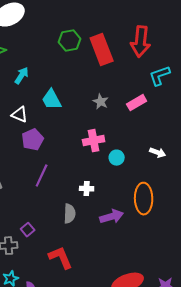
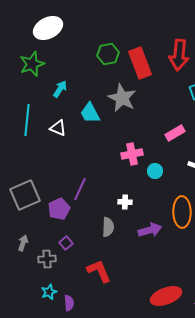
gray star: (101, 102) -> (122, 98), moved, size x1.8
pink rectangle: (137, 103) -> (175, 133), moved
purple pentagon: (33, 140) -> (59, 209), moved

